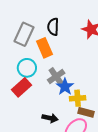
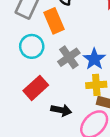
red rectangle: (22, 87) -> (36, 88), moved
blue star: (65, 87) -> (94, 59), moved

